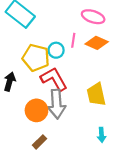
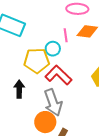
gray arrow: (57, 104) -> (53, 102), moved
orange circle: (36, 110) -> (45, 122), moved

